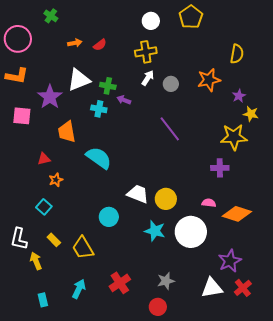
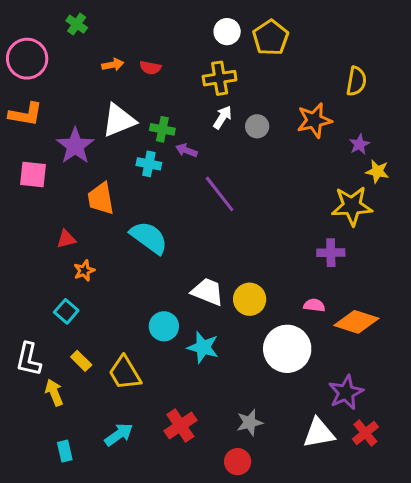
yellow pentagon: (191, 17) -> (271, 38), moved
red semicircle: (100, 45) -> (150, 68), turned 48
purple line: (170, 129) -> (220, 194), moved
cyan star: (155, 231) -> (203, 347), moved
cyan arrow: (79, 289) -> (119, 435), turned 30

